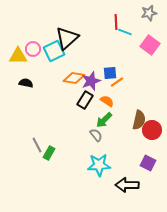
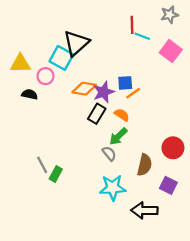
pink circle: (33, 49) -> (45, 76), moved
cyan square: (54, 51) -> (61, 58), turned -35
brown semicircle: (139, 120) -> (145, 165), moved

